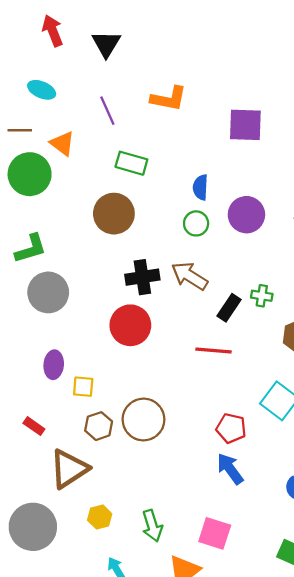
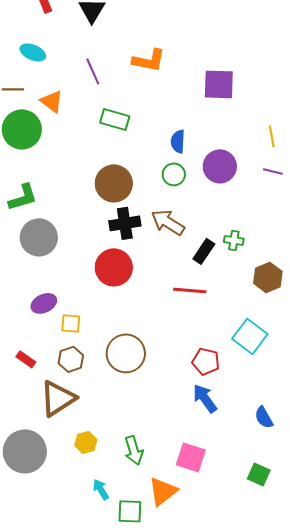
brown circle: (114, 214) -> (114, 183), moved
purple ellipse: (54, 365) -> (44, 303), turned 60
brown hexagon: (99, 426) -> (71, 359), moved

